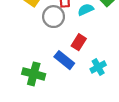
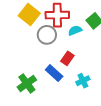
green cross: (34, 74) -> (27, 83), turned 36

